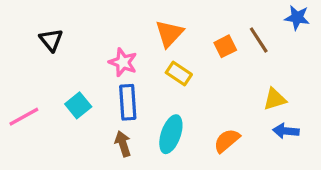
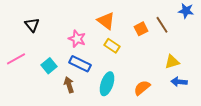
orange triangle: (169, 34) -> (106, 21), turned -36
blue rectangle: (128, 102) -> (80, 64), turned -60
pink line: (24, 117) -> (16, 59), moved
brown arrow: (123, 144) -> (69, 85), moved

